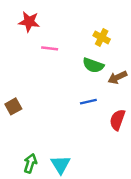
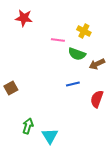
pink line: (50, 48) -> (58, 40), moved
green arrow: (30, 163) -> (28, 126), moved

